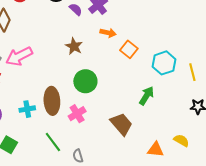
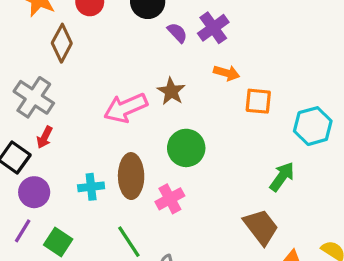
orange square: (129, 49) -> (258, 101), turned -36
pink arrow: (19, 56) -> (126, 108), moved
brown trapezoid: (121, 124) -> (261, 227), moved

